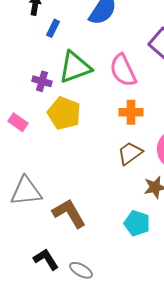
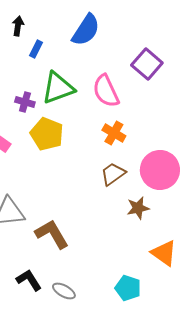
orange cross: (131, 112) -> (114, 133), turned 30
cyan pentagon: (137, 223) -> (128, 288), moved

